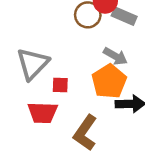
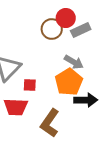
gray rectangle: (124, 16) -> (81, 30), turned -48

